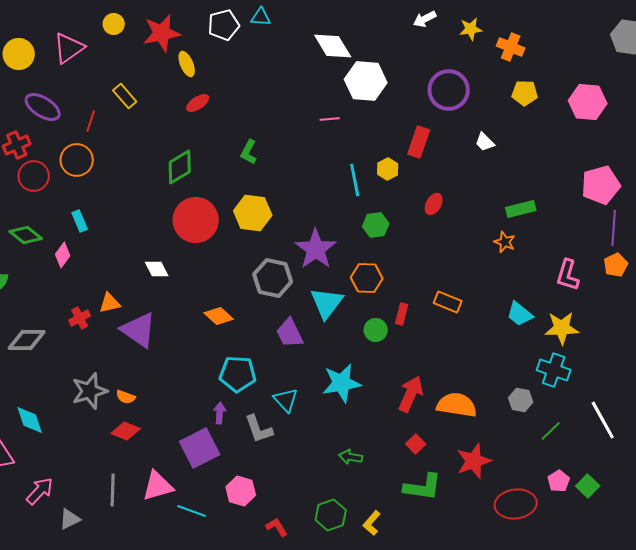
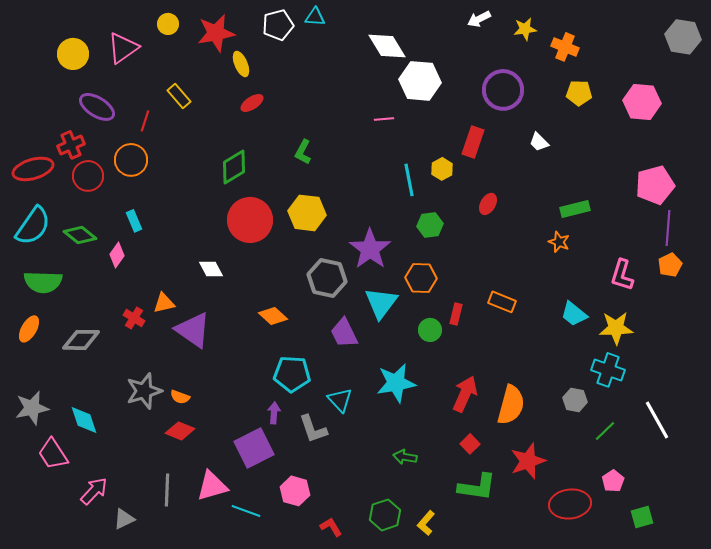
red cross: (80, 318) -> (134, 318), turned -30
orange semicircle: (457, 405) -> (511, 405), turned 96
green square: (588, 486) -> (642, 517), moved, turned 30

